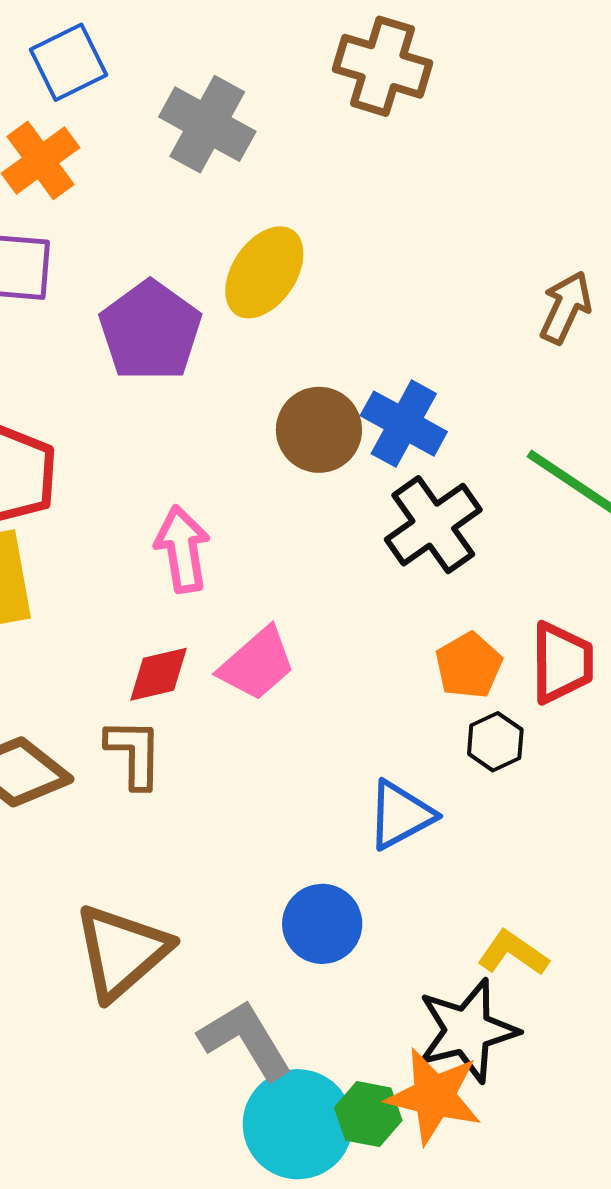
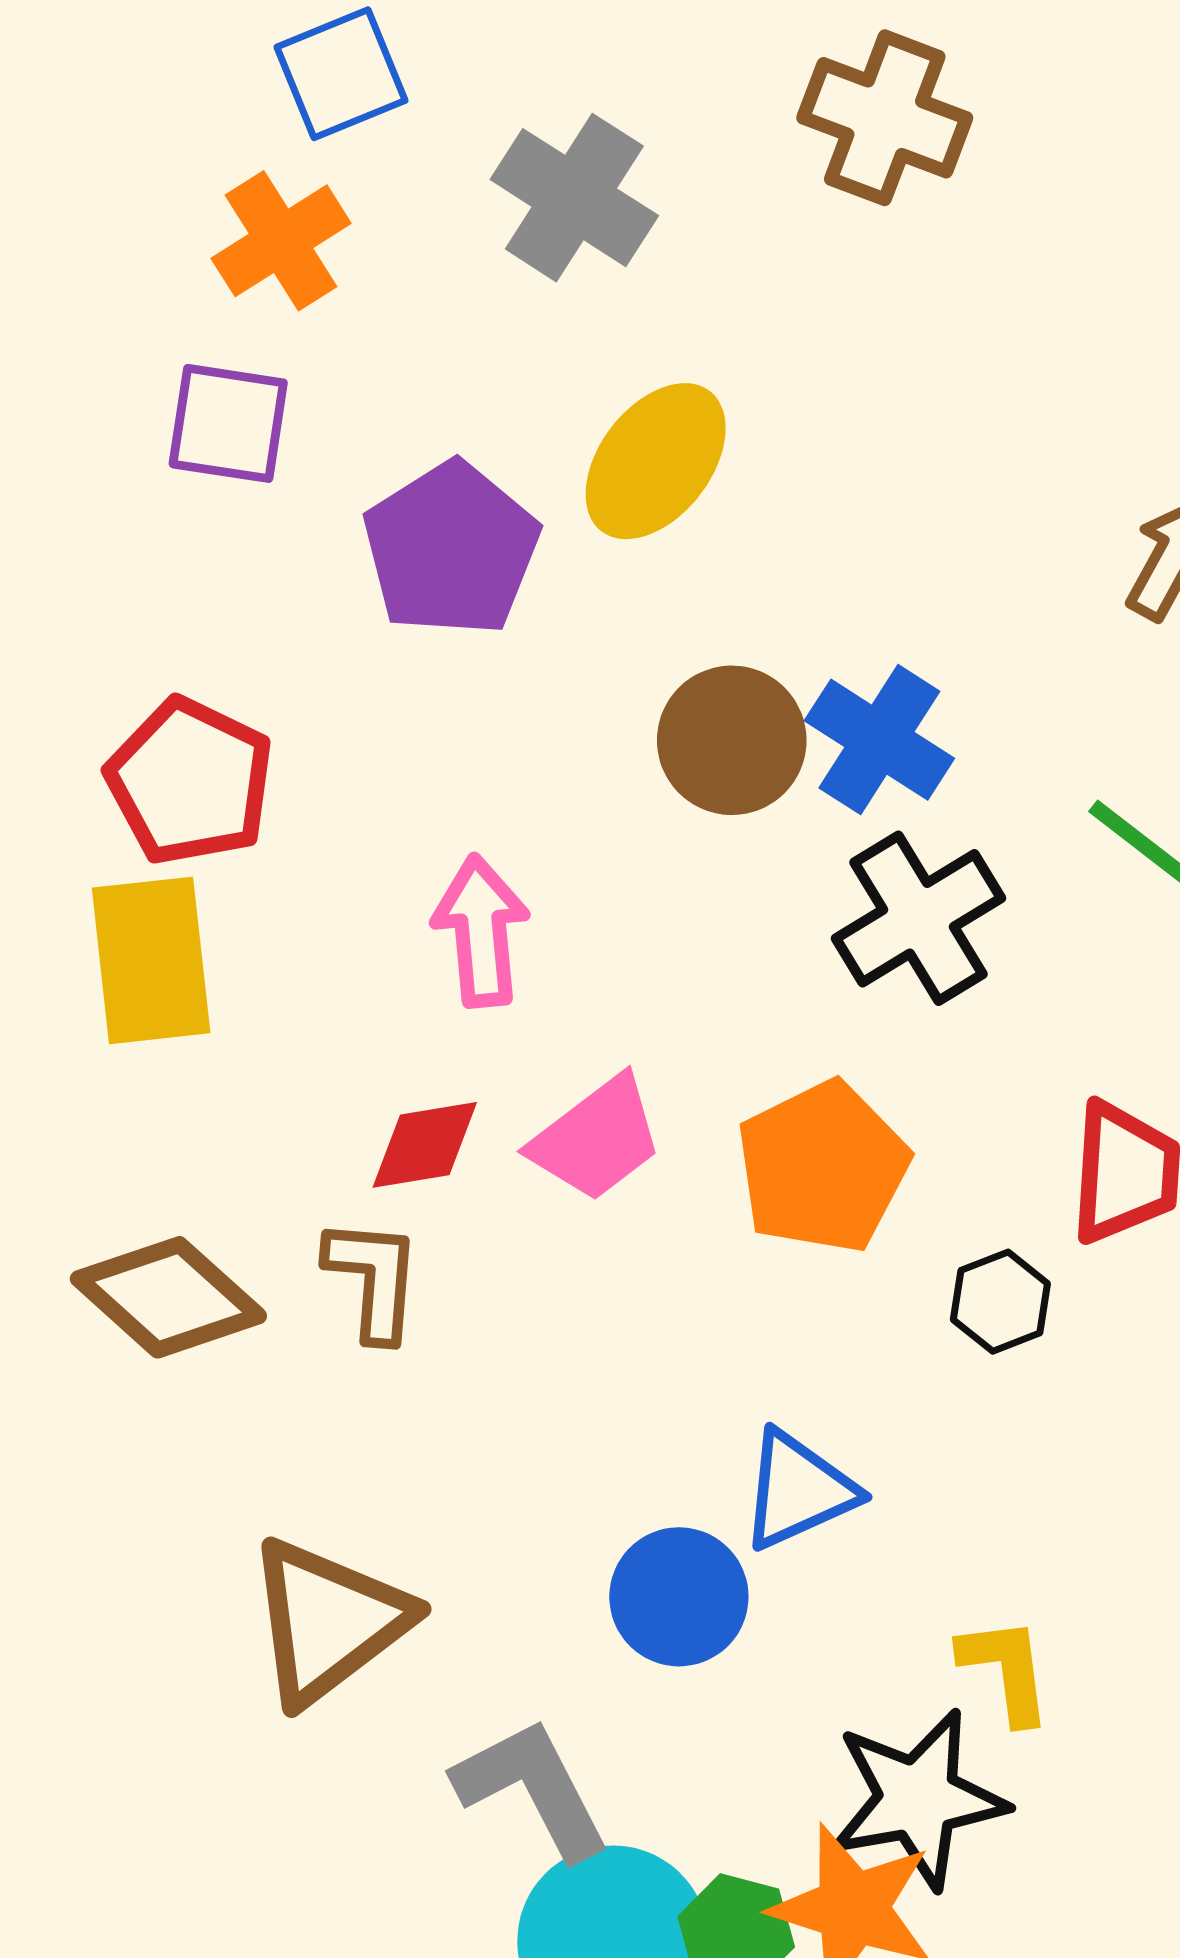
orange pentagon: (469, 665) -> (823, 1167), moved, size x1.5
blue triangle: (400, 815) -> (798, 1490), moved
yellow L-shape: (513, 953) -> (1006, 1670), turned 44

